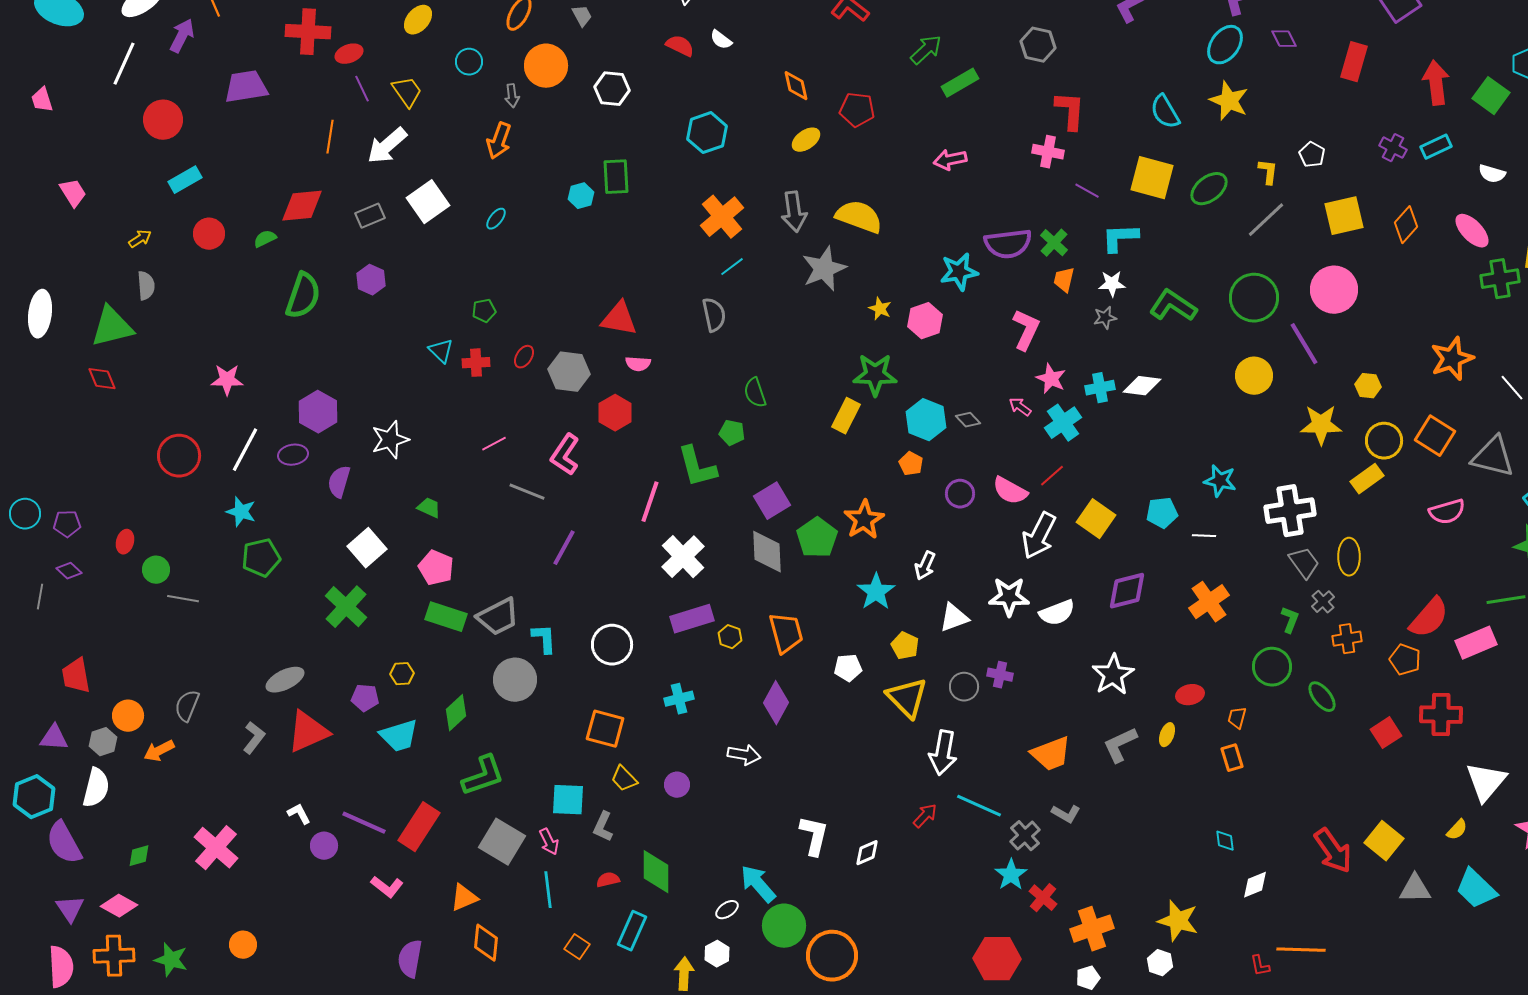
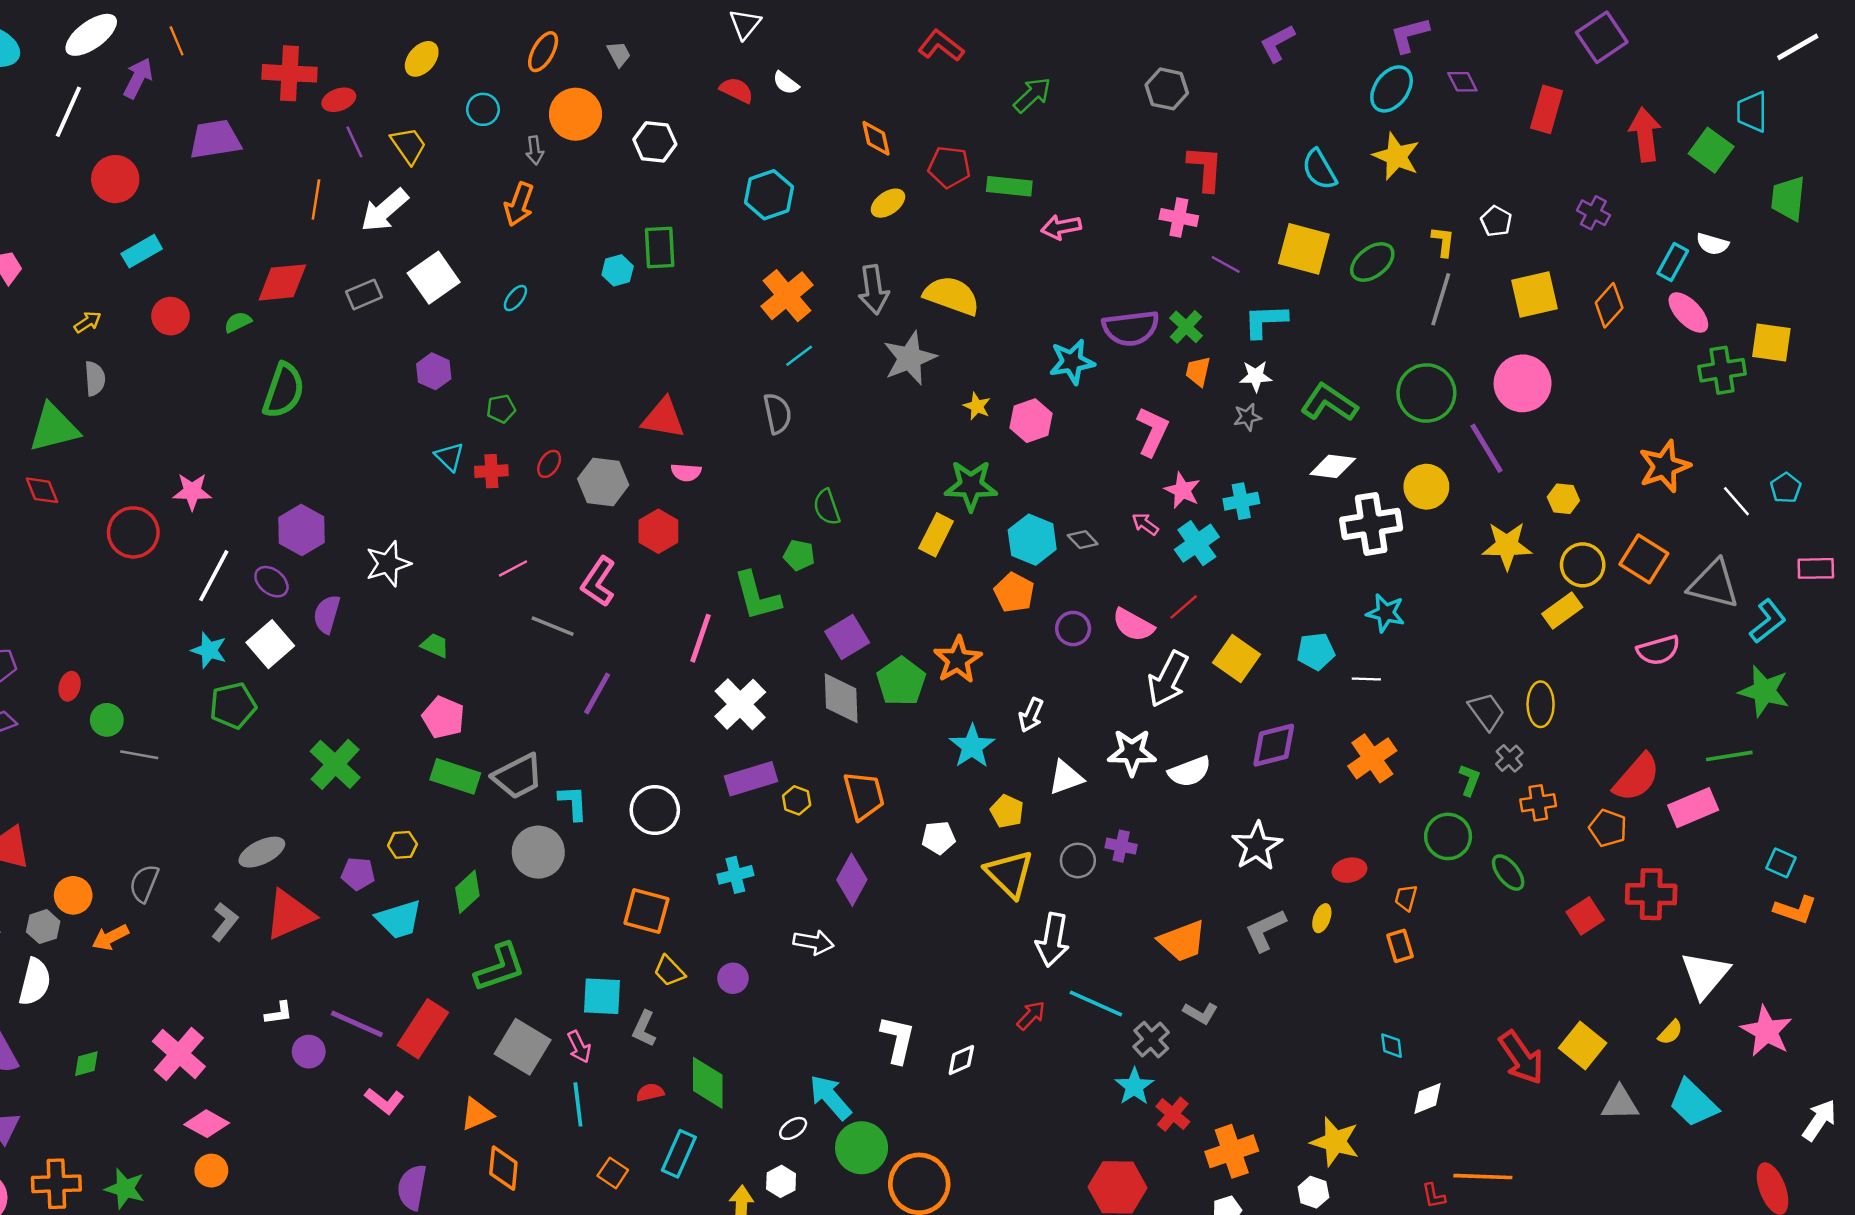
green rectangle: (960, 83) -> (1009, 186), moved, turned 36
cyan rectangle: (1436, 147) -> (1673, 262), moved, turned -36
gray line: (1266, 220) -> (1441, 299), turned -30
purple hexagon: (371, 280) -> (434, 371), moved
white diamond: (1142, 386) -> (1333, 466), moved
purple ellipse: (293, 455) -> (271, 582), turned 48
red circle: (179, 456) -> (133, 532), moved
orange pentagon: (911, 464) -> (1014, 592), size x1.4
white cross: (1290, 511) -> (1371, 524), moved
white square: (367, 548) -> (270, 644), moved
white L-shape: (299, 814) -> (279, 1013), turned 110
pink diamond: (119, 906) -> (207, 1124), moved

